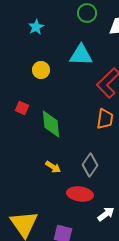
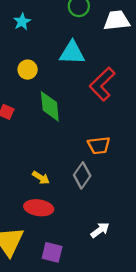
orange trapezoid: (105, 119) -> (99, 145), moved, turned 75
green diamond: (51, 124) -> (50, 106), moved
red ellipse: (80, 194) -> (39, 208), moved

